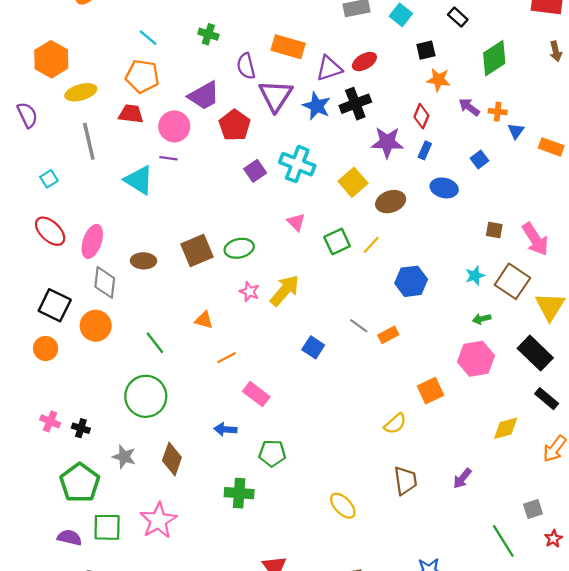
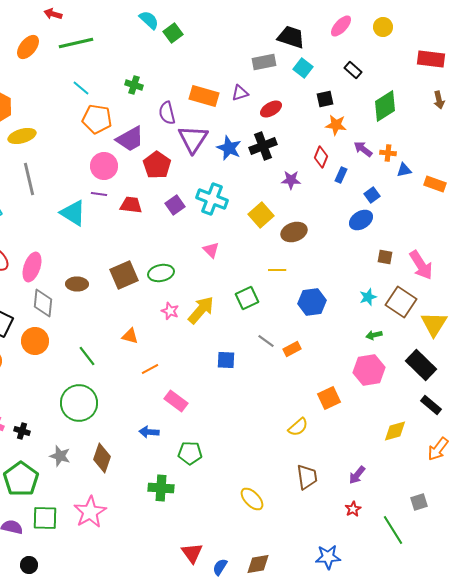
purple triangle: (329, 68) -> (240, 93), moved, size x0.7
orange pentagon: (142, 76) -> (97, 119), moved
red trapezoid: (131, 114) -> (131, 205), moved
blue triangle: (516, 131) -> (404, 170), turned 42
purple star: (387, 142) -> (291, 180), size x0.7
blue rectangle: (425, 150) -> (341, 175), moved
blue ellipse: (444, 188) -> (361, 220), moved, turned -45
green square: (337, 241) -> (247, 298), moved
yellow line: (371, 245) -> (277, 270), turned 48
blue square: (313, 347) -> (226, 360), turned -30
red star: (553, 539) -> (353, 509), moved

